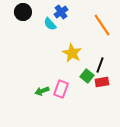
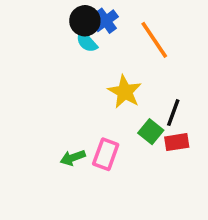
black circle: (23, 12) -> (85, 21), moved
orange line: (102, 25) -> (154, 40), moved

